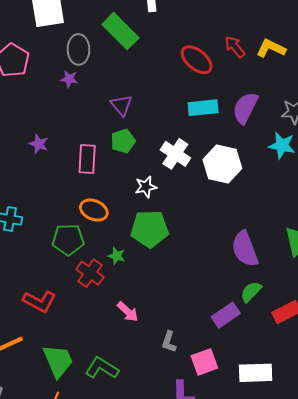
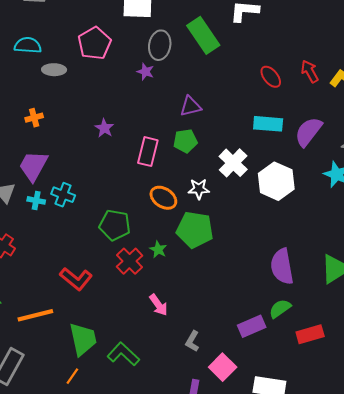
red ellipse: (197, 60) -> (271, 77), size x0.7
purple triangle: (122, 105) -> (191, 106), turned 45
orange ellipse: (94, 210) -> (163, 198), moved
pink square: (204, 362) -> (223, 367), turned -36

